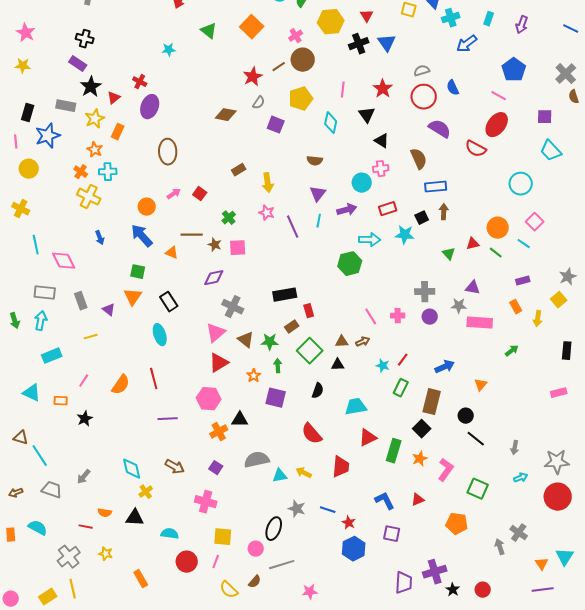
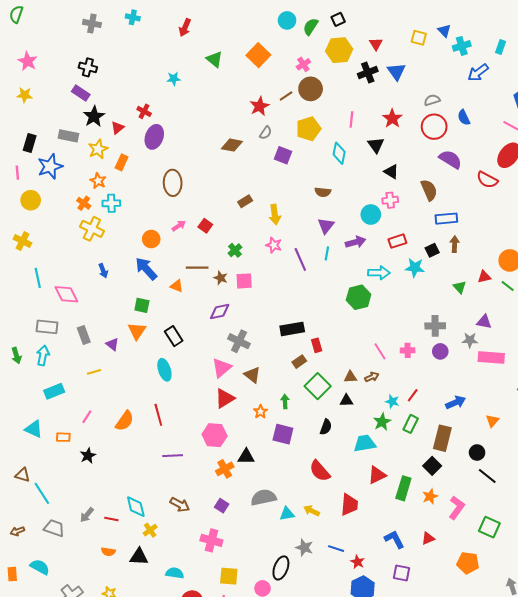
green star: (270, 342) -> (382, 422), moved, turned -30
red line: (86, 527) -> (111, 519), moved

